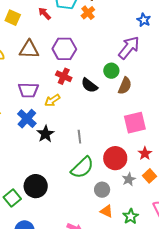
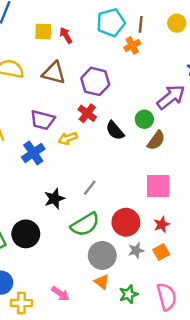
red arrow: (44, 14) -> (66, 35), moved
yellow square: (13, 18) -> (43, 31), turned -35
black star: (46, 134) -> (54, 199), moved
gray line: (79, 137) -> (90, 188), turned 32
gray circle: (102, 190) -> (102, 255), size x1.5

